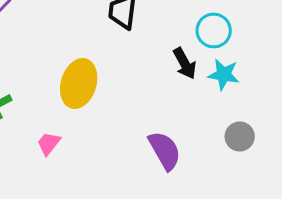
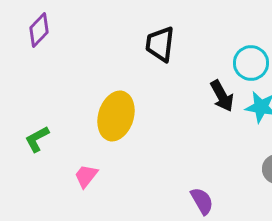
purple semicircle: (165, 150) -> (202, 201), moved, size x0.7

